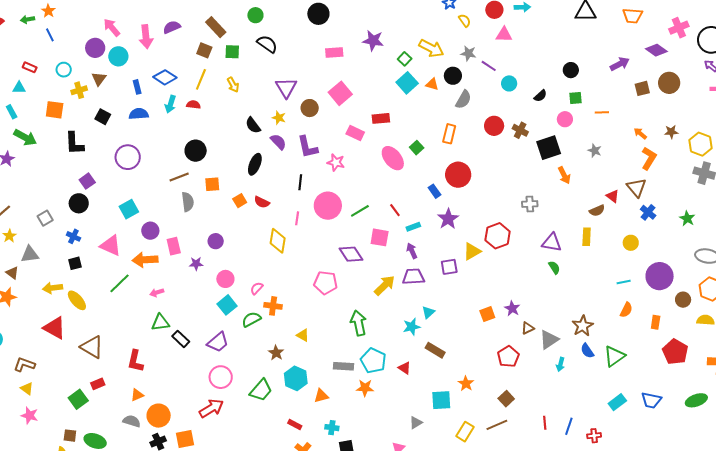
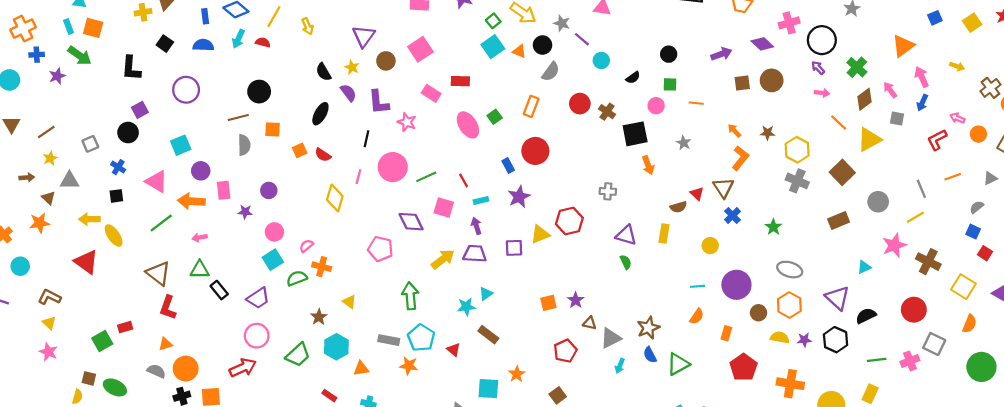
orange square: (55, 110) -> (93, 28), moved
brown triangle: (528, 328) -> (590, 323), turned 32
brown triangle: (92, 347) -> (158, 273), moved

